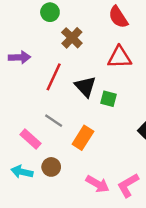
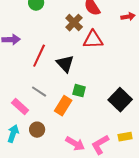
brown cross: (72, 38) -> (74, 23), moved
green square: (108, 99) -> (79, 91), moved
cyan arrow: (22, 172) -> (13, 134), turned 96

